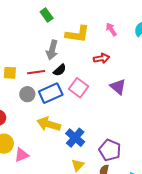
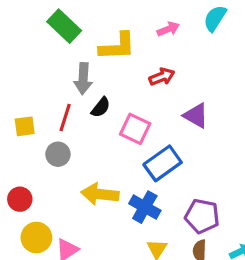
green rectangle: (47, 15) -> (64, 26), size x1.5
pink arrow: (111, 29) -> (168, 29), turned 112
red line: (36, 72) -> (65, 118), turned -54
blue rectangle: (51, 93) -> (163, 163), moved

